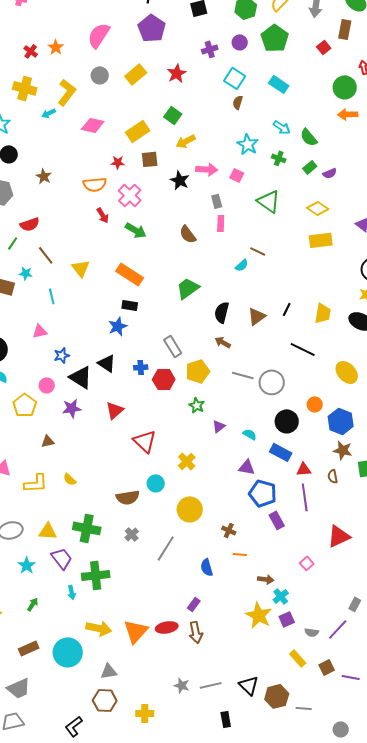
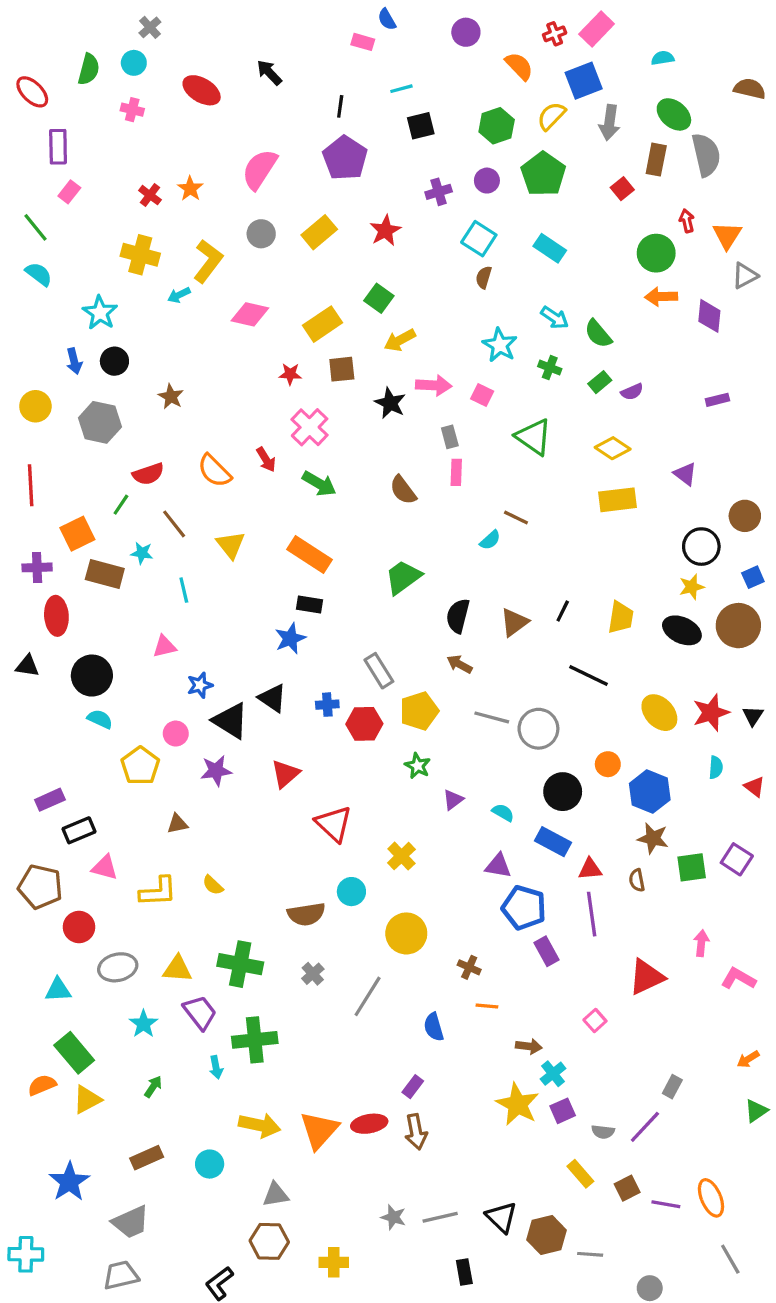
orange semicircle: (95, 184) -> (214, 471), moved, turned 50
cyan circle: (68, 652) -> (210, 1164), size x0.6

